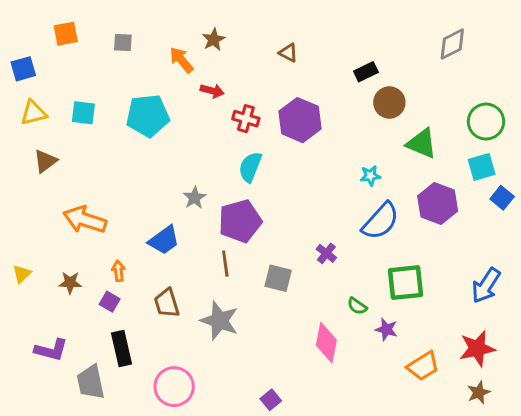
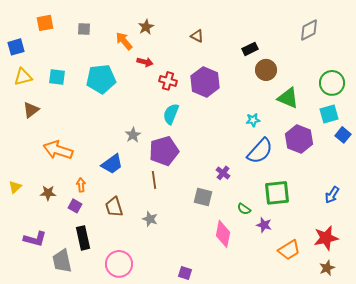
gray square: (278, 278) -> (203, 197), moved
blue arrow: (486, 286) -> (332, 195), size x0.7
gray star: (219, 321) -> (150, 219), size x0.6
purple square: (271, 400) -> (185, 273), turned -32

